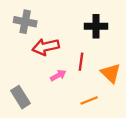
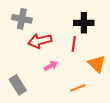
red line: (81, 62) -> (74, 44), moved

